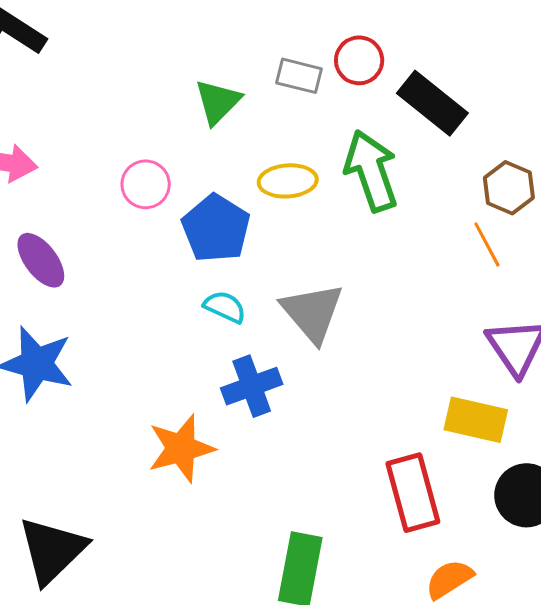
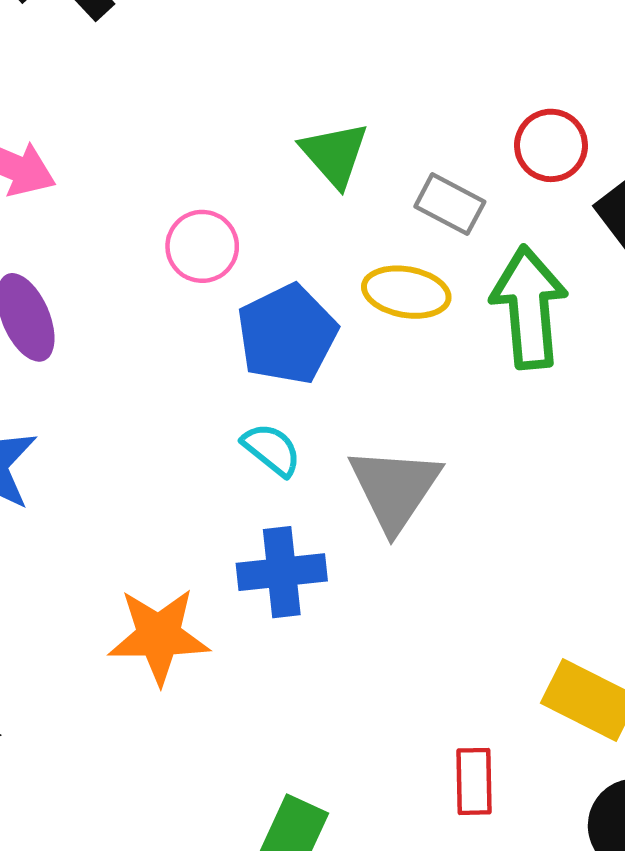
gray rectangle: (299, 76) -> (450, 204), moved
green triangle: (218, 102) -> (335, 154), turned -40
red rectangle: (413, 493) -> (474, 781), size x0.6

